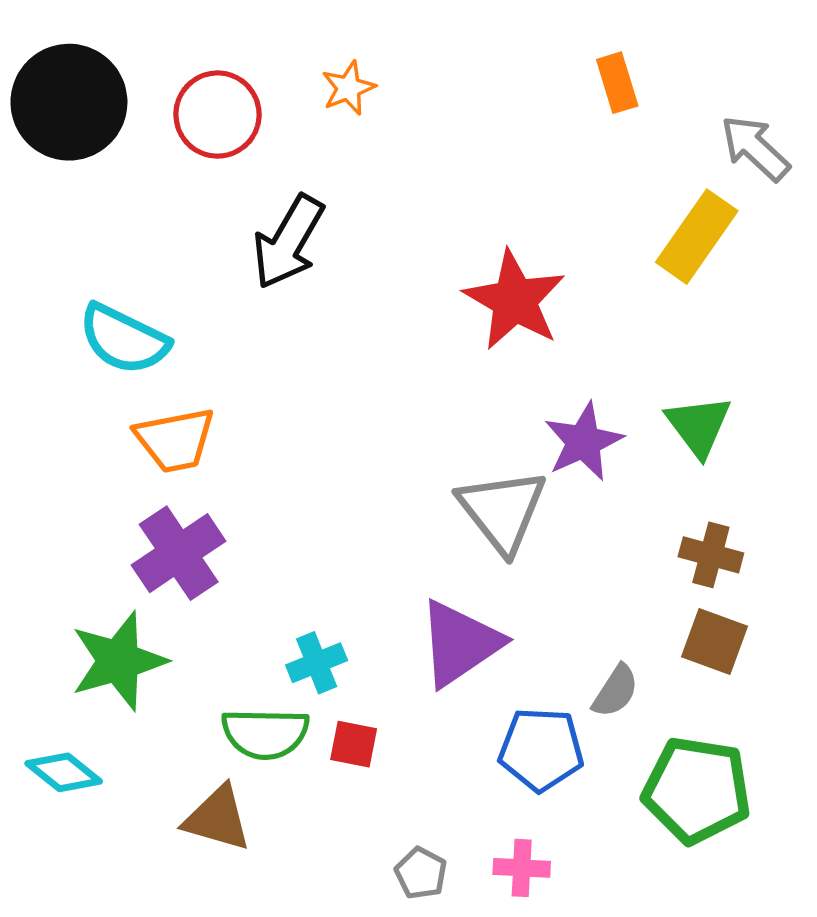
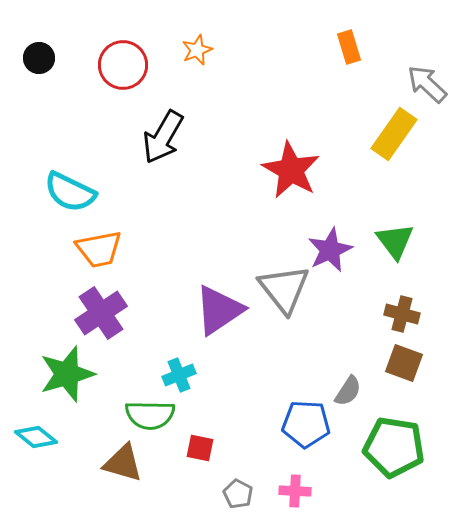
black circle: (69, 102) -> (39, 58), size x0.5
purple triangle: (460, 643) -> (219, 310), moved
red square: (354, 744) -> (200, 448), moved

